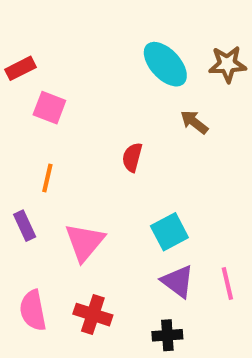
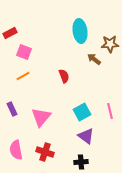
cyan ellipse: (165, 64) -> (80, 31), turned 35
brown star: (227, 64) -> (110, 44), moved
red semicircle: (132, 157) -> (64, 76), turned 144
orange line: (47, 178) -> (23, 76), moved, turned 48
pink line: (227, 283) -> (110, 111), moved

